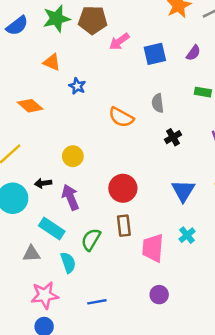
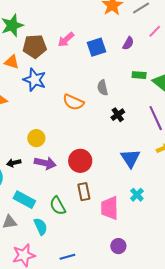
brown pentagon: (93, 20) -> (35, 46), moved
blue star: (77, 86) -> (35, 80), size x1.6
purple arrow: (70, 197) -> (45, 163), moved, turned 130
green semicircle: (91, 240) -> (58, 206), turned -54

